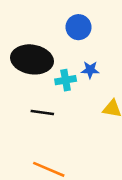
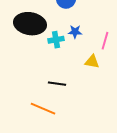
black line: (42, 112) -> (57, 84), moved

